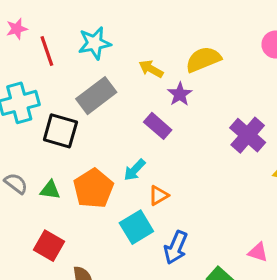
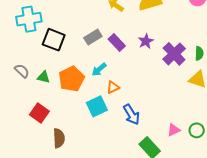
purple star: (180, 94) -> (146, 41), moved
gray rectangle: (96, 96) -> (93, 37), moved, size x0.7
blue arrow: (176, 247) -> (131, 114), moved, turned -60
pink triangle: (258, 252) -> (174, 130), turned -48

